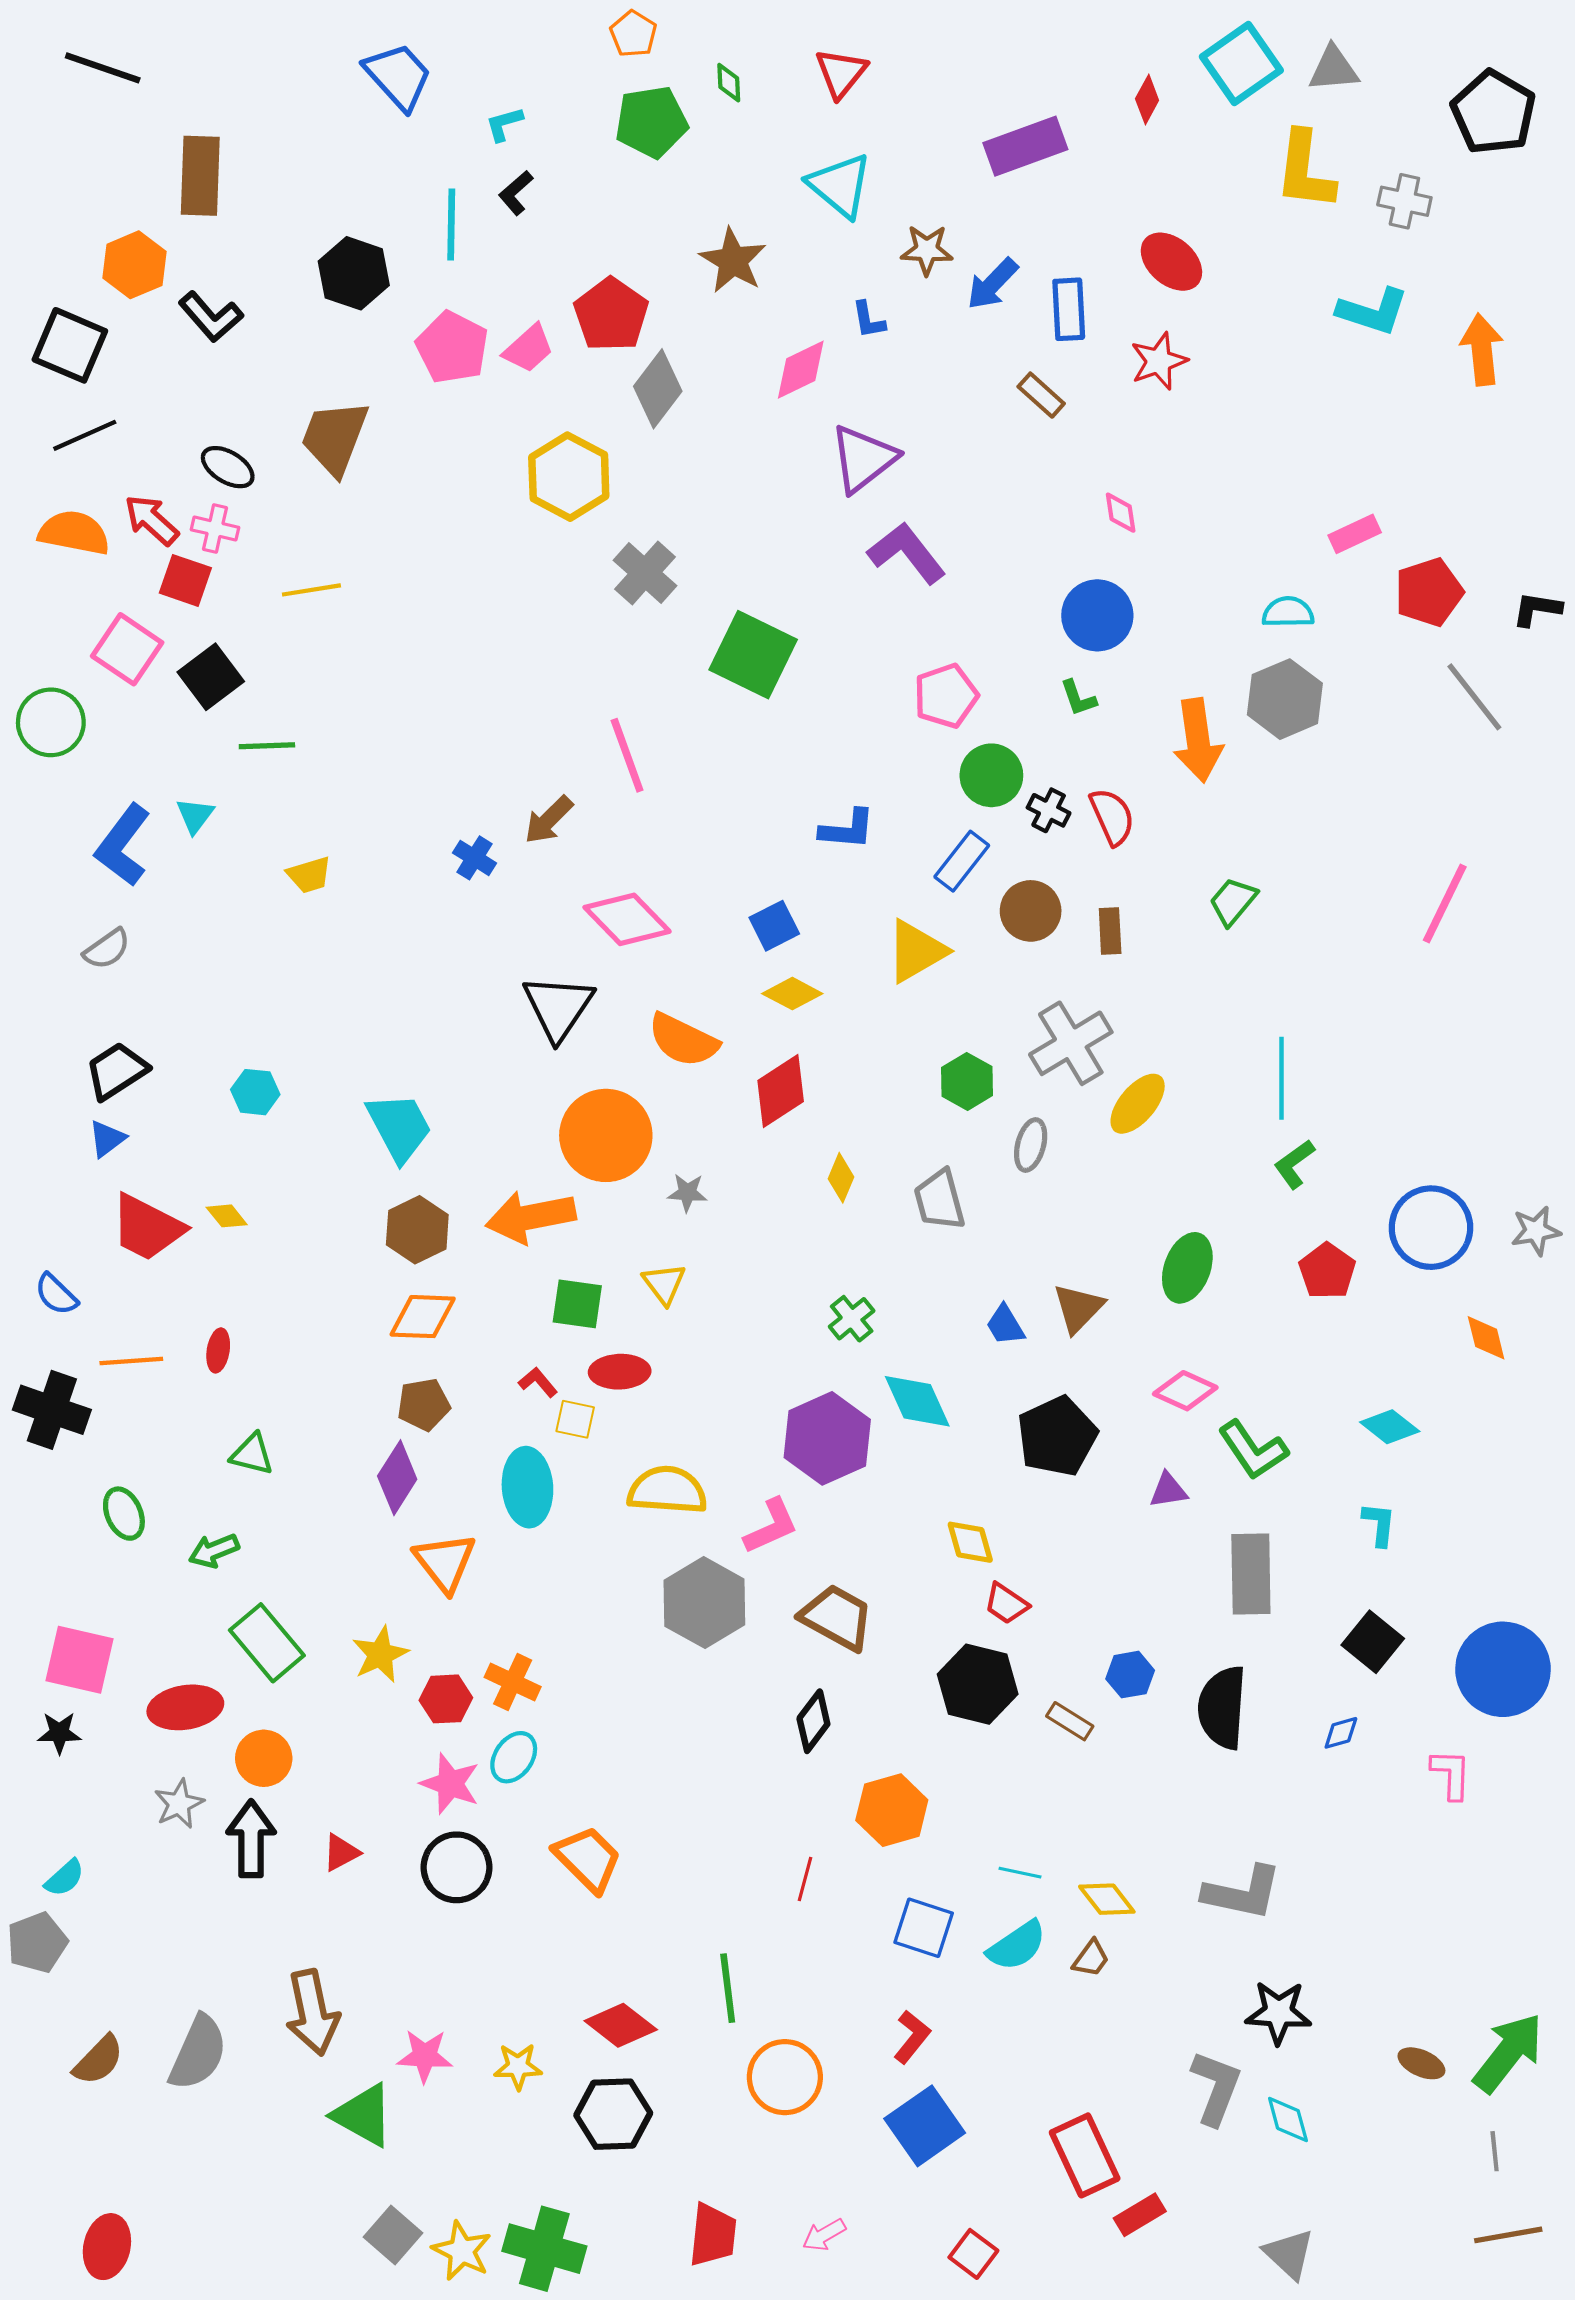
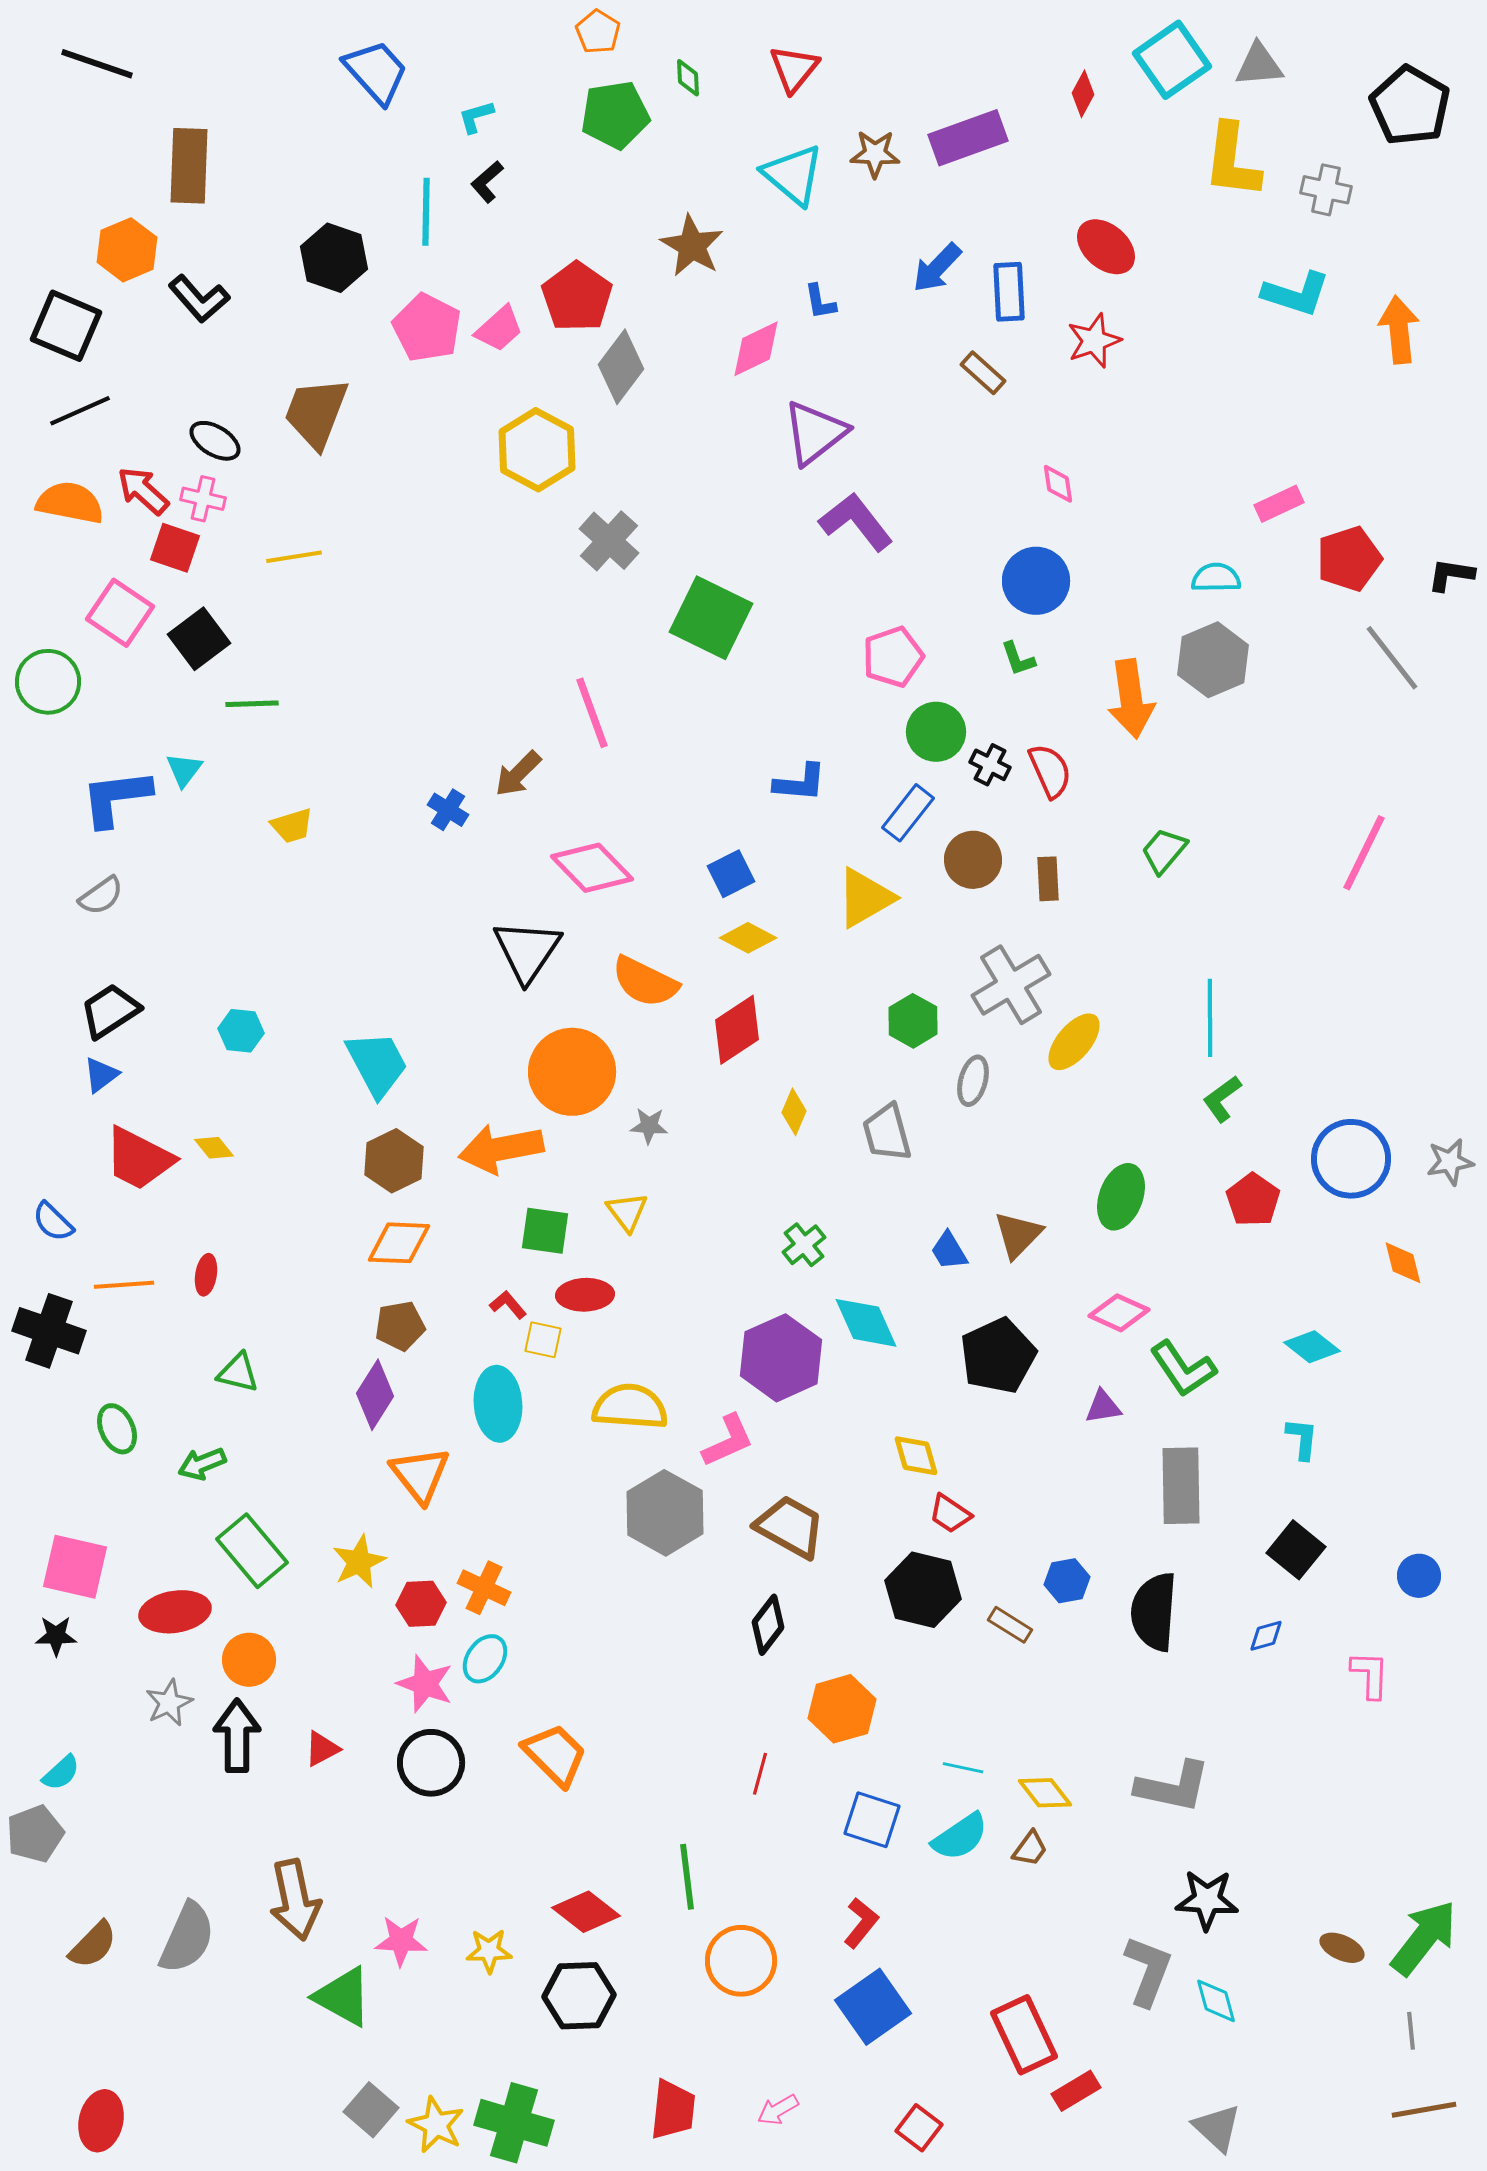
brown star: (927, 250) -> (875, 154), moved
blue L-shape: (123, 845) -> (116, 798), turned 46
blue circle: (1503, 1669) -> (1419, 1576), size x0.5

